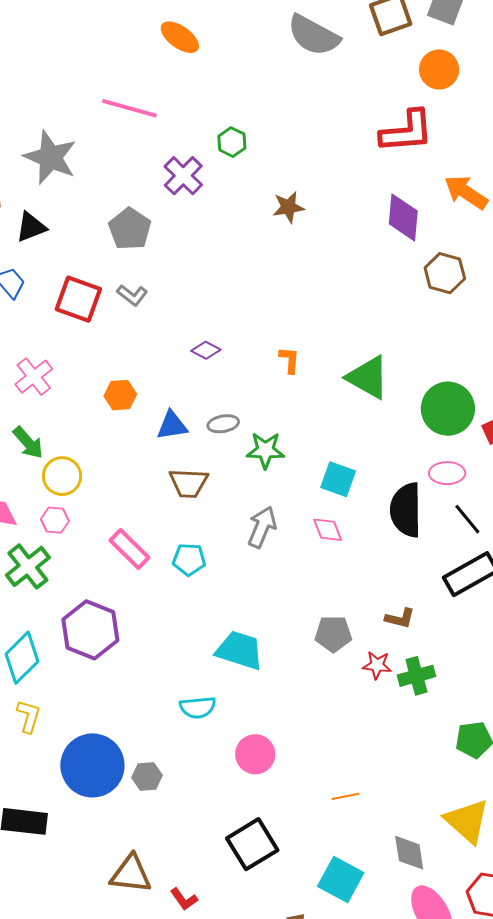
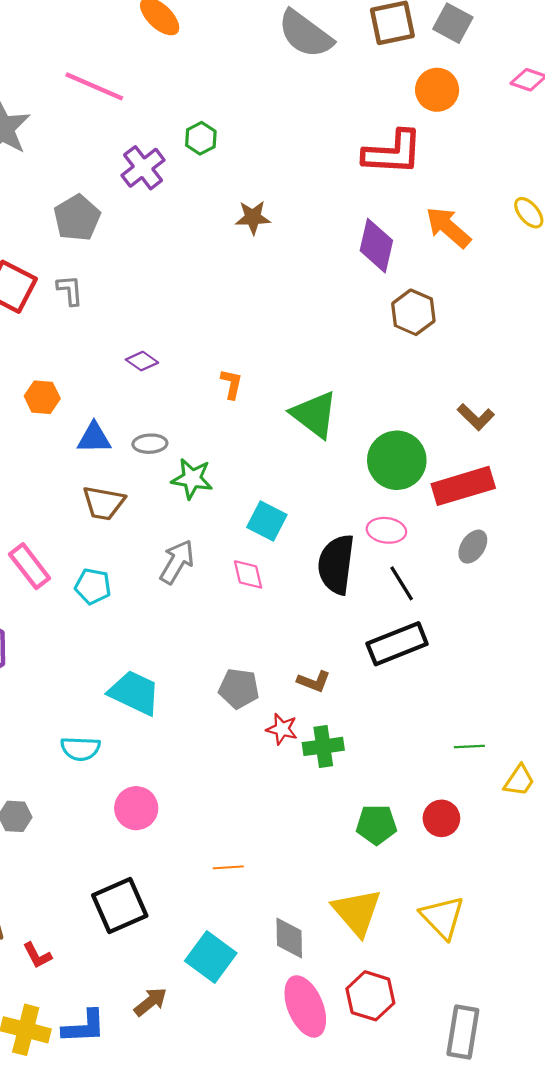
gray L-shape: (132, 295) -> (70, 290), turned -140

